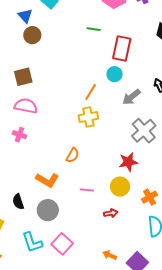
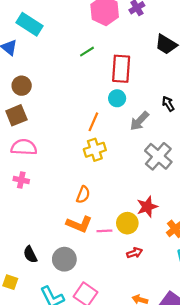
green line: (94, 29) -> (87, 52), turned -32
brown circle: (32, 35) -> (22, 86), moved
red star: (128, 162) -> (147, 207), moved
orange L-shape: (47, 180) -> (79, 224), moved
yellow circle: (120, 187) -> (127, 223), moved

